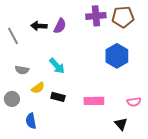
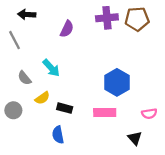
black arrow: (39, 26) -> (27, 14), moved
blue hexagon: (117, 56) -> (117, 82), moved
cyan arrow: (57, 66) -> (51, 68), moved
gray semicircle: (22, 70) -> (25, 78), turned 40
blue semicircle: (31, 121) -> (58, 135), moved

